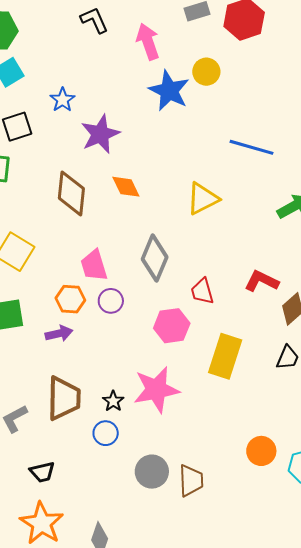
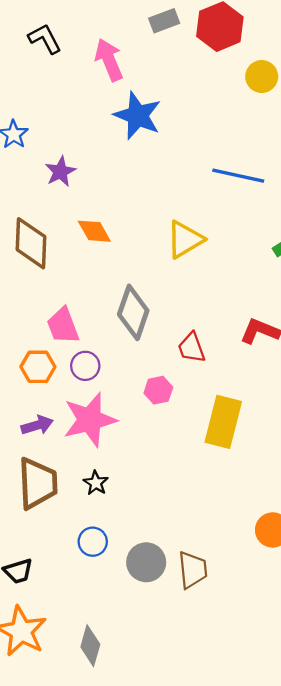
yellow circle: (206, 72) -> (262, 77), moved
purple star: (100, 134) -> (60, 172), size x0.7
pink hexagon: (172, 326) -> (158, 390), size x0.7
purple arrow: (59, 333) -> (37, 425), moved
pink star: (156, 390) -> (90, 420), moved
blue circle: (106, 433) -> (93, 542), moved

